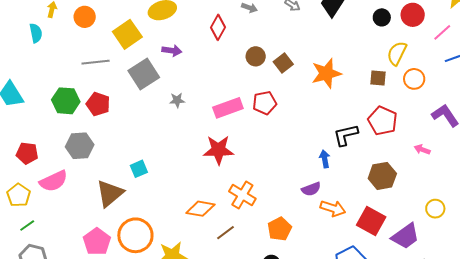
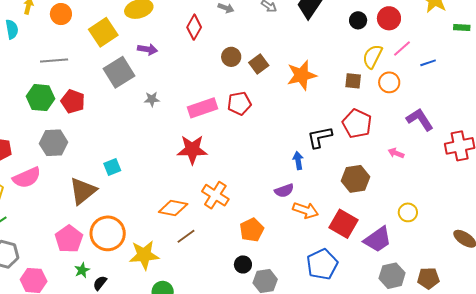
pink line: (442, 32) -> (402, 48), moved
gray line: (96, 62) -> (54, 61), moved
brown line: (226, 233) -> (186, 236), moved

